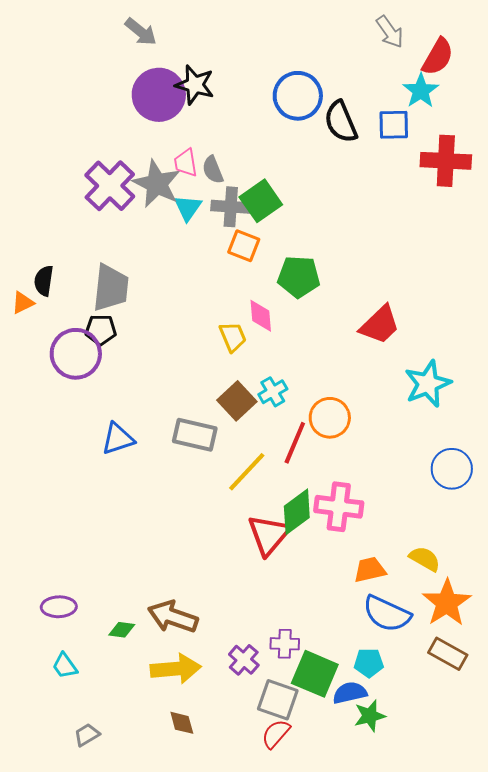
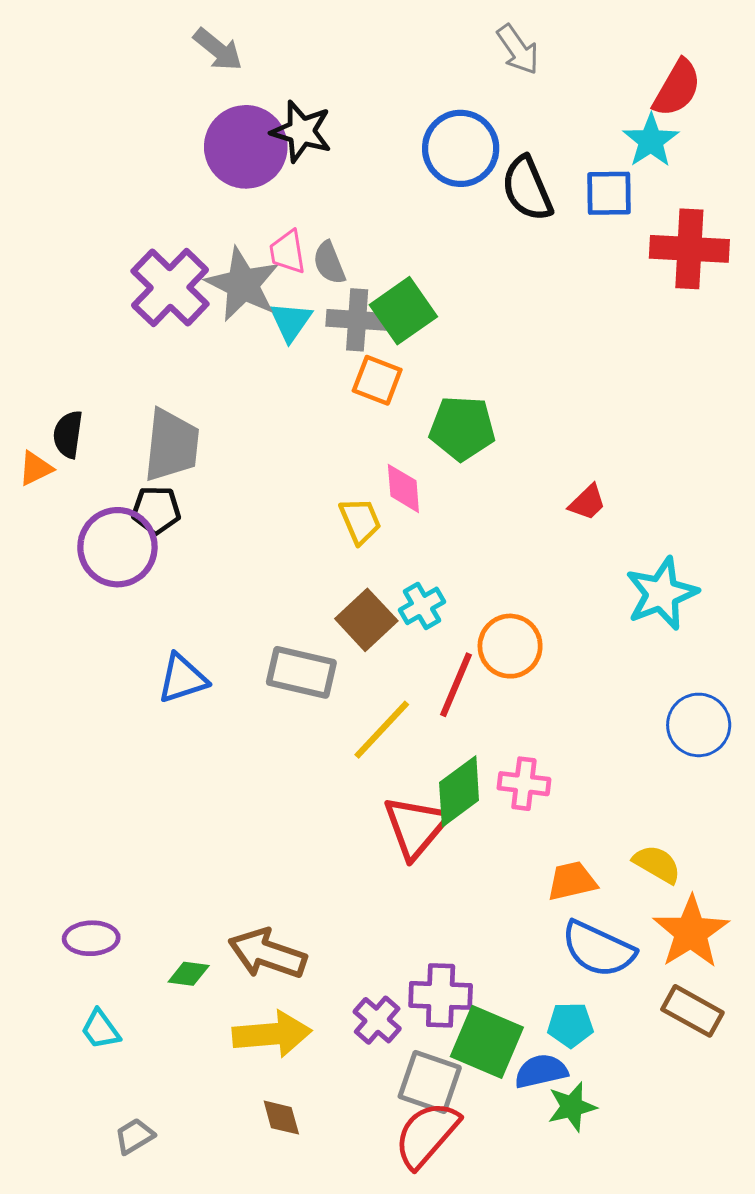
gray arrow: (390, 32) -> (518, 49), moved
red trapezoid: (380, 325) -> (587, 502), size x0.6
pink cross: (339, 507) -> (524, 784), size x0.7
purple cross: (285, 644) -> (441, 995), size x1.4
red semicircle: (276, 734) -> (427, 1135), size x1.5

